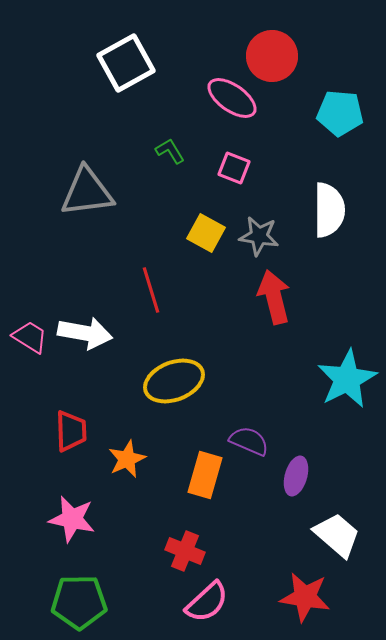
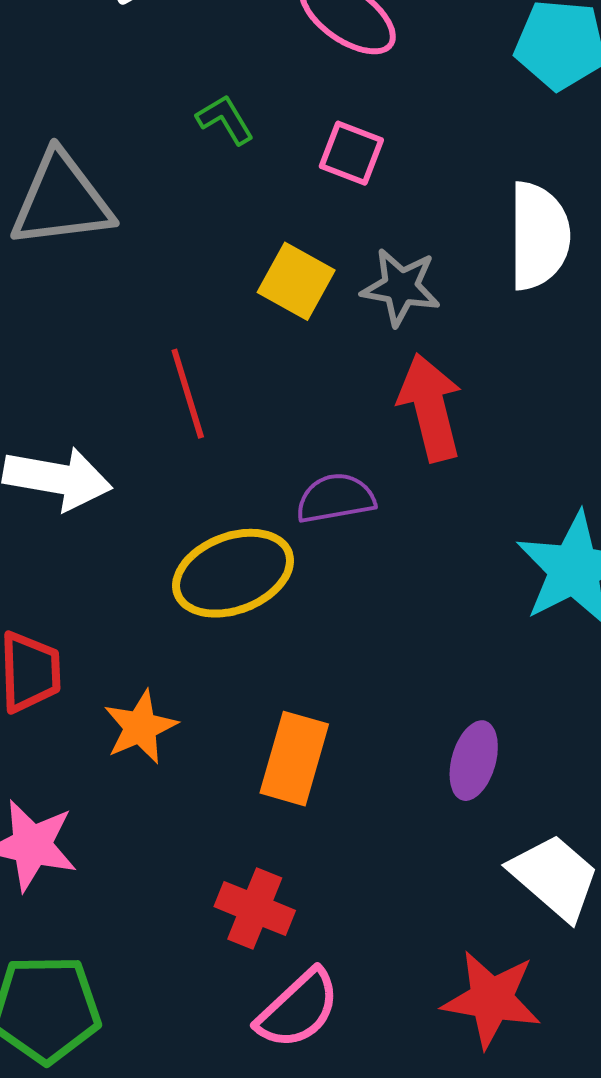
purple semicircle: (249, 441) -> (336, 498), moved, turned -33

